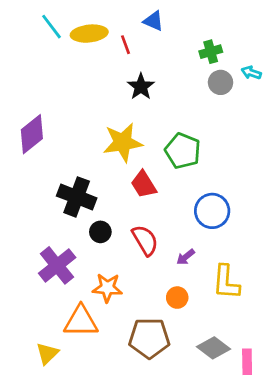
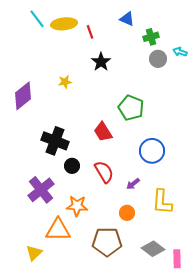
blue triangle: (153, 21) -> (127, 19), moved
yellow star: (123, 142) -> (65, 82), moved, size x0.5

